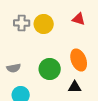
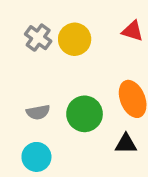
gray cross: (22, 23) -> (38, 38), turned 35
gray semicircle: (14, 68) -> (38, 112), moved

